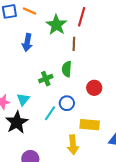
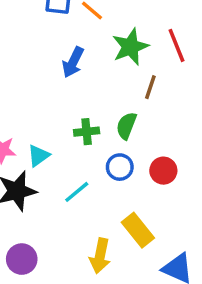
red line: (82, 17) -> (177, 45), turned -54
blue circle: (67, 103) -> (120, 167), moved
yellow rectangle: (90, 125) -> (138, 230), turned 30

